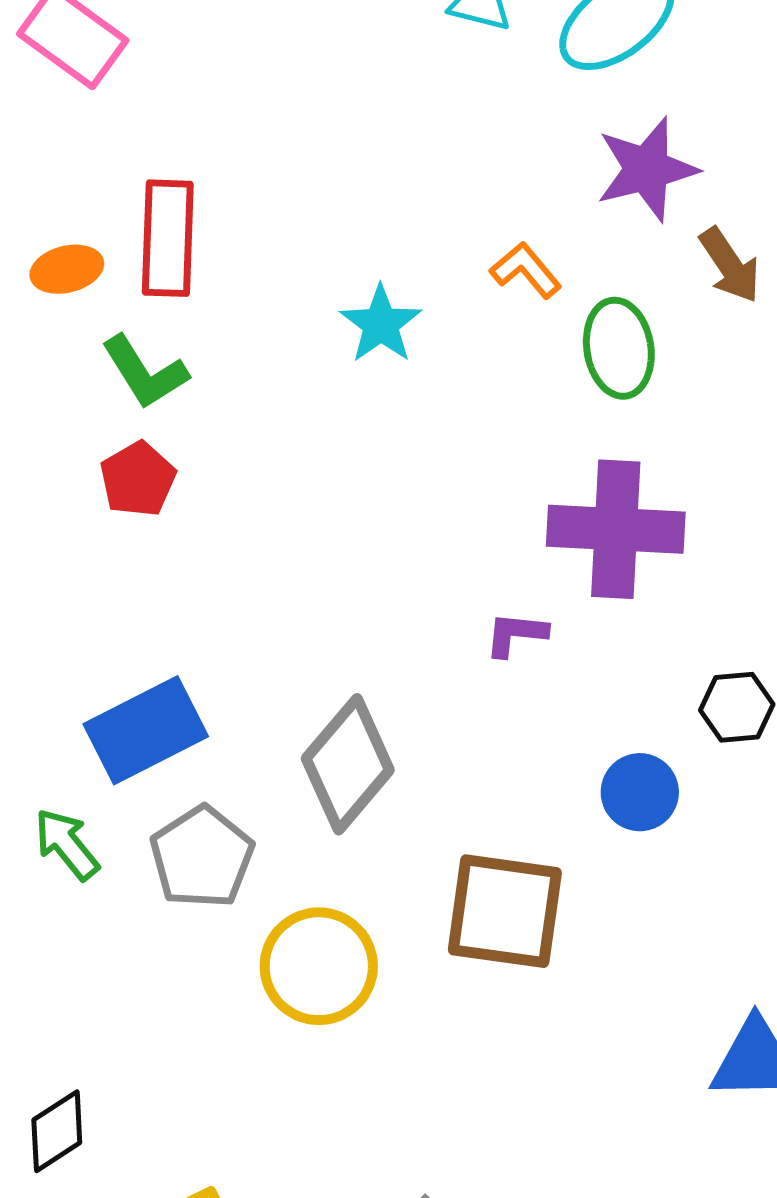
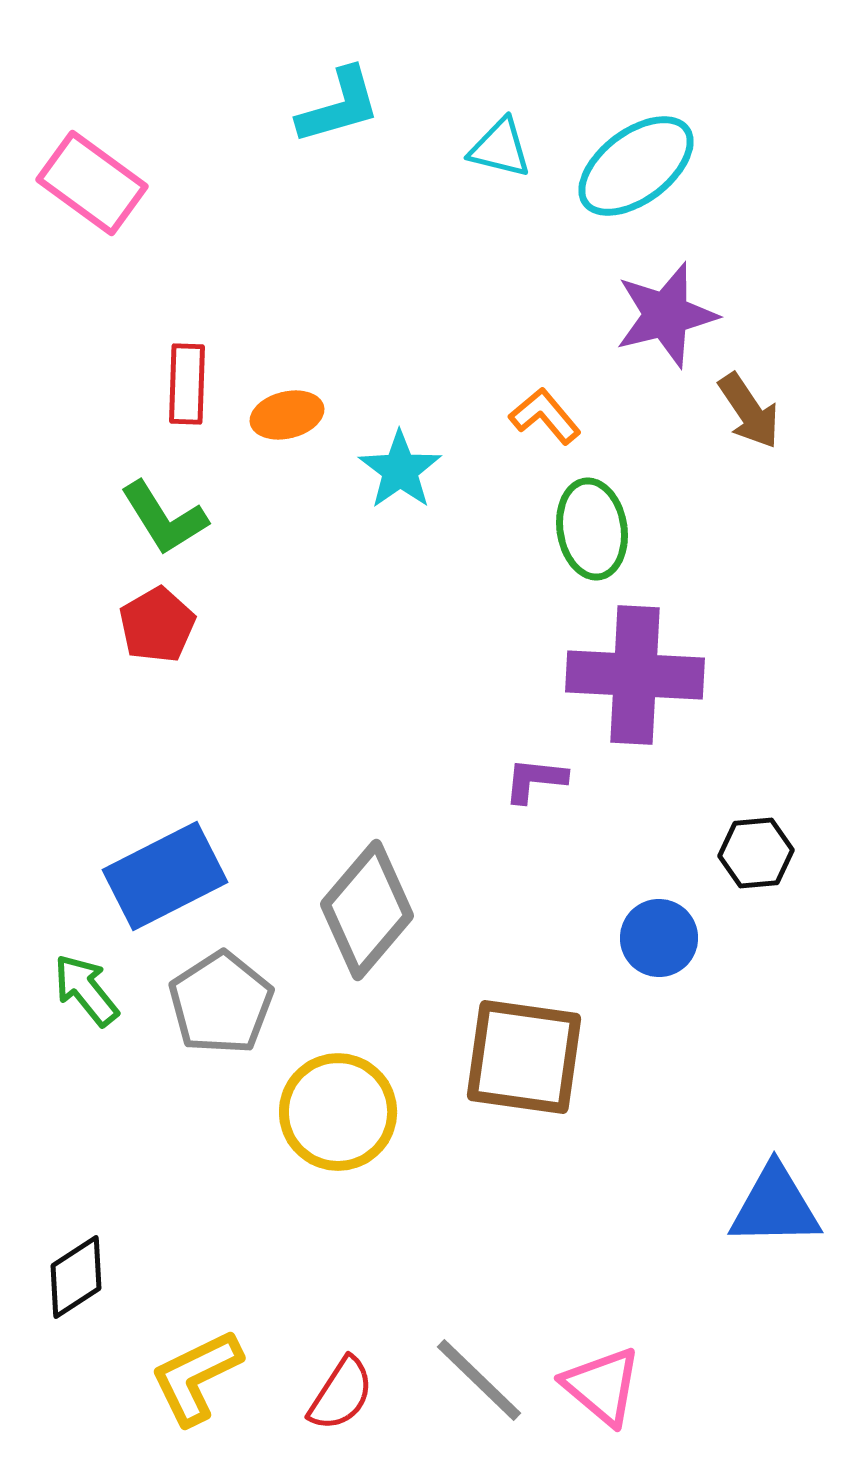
red rectangle: (168, 238) -> (187, 384), size x0.7
orange ellipse: (67, 269) -> (287, 415), moved
green ellipse: (619, 348) -> (592, 529), moved

